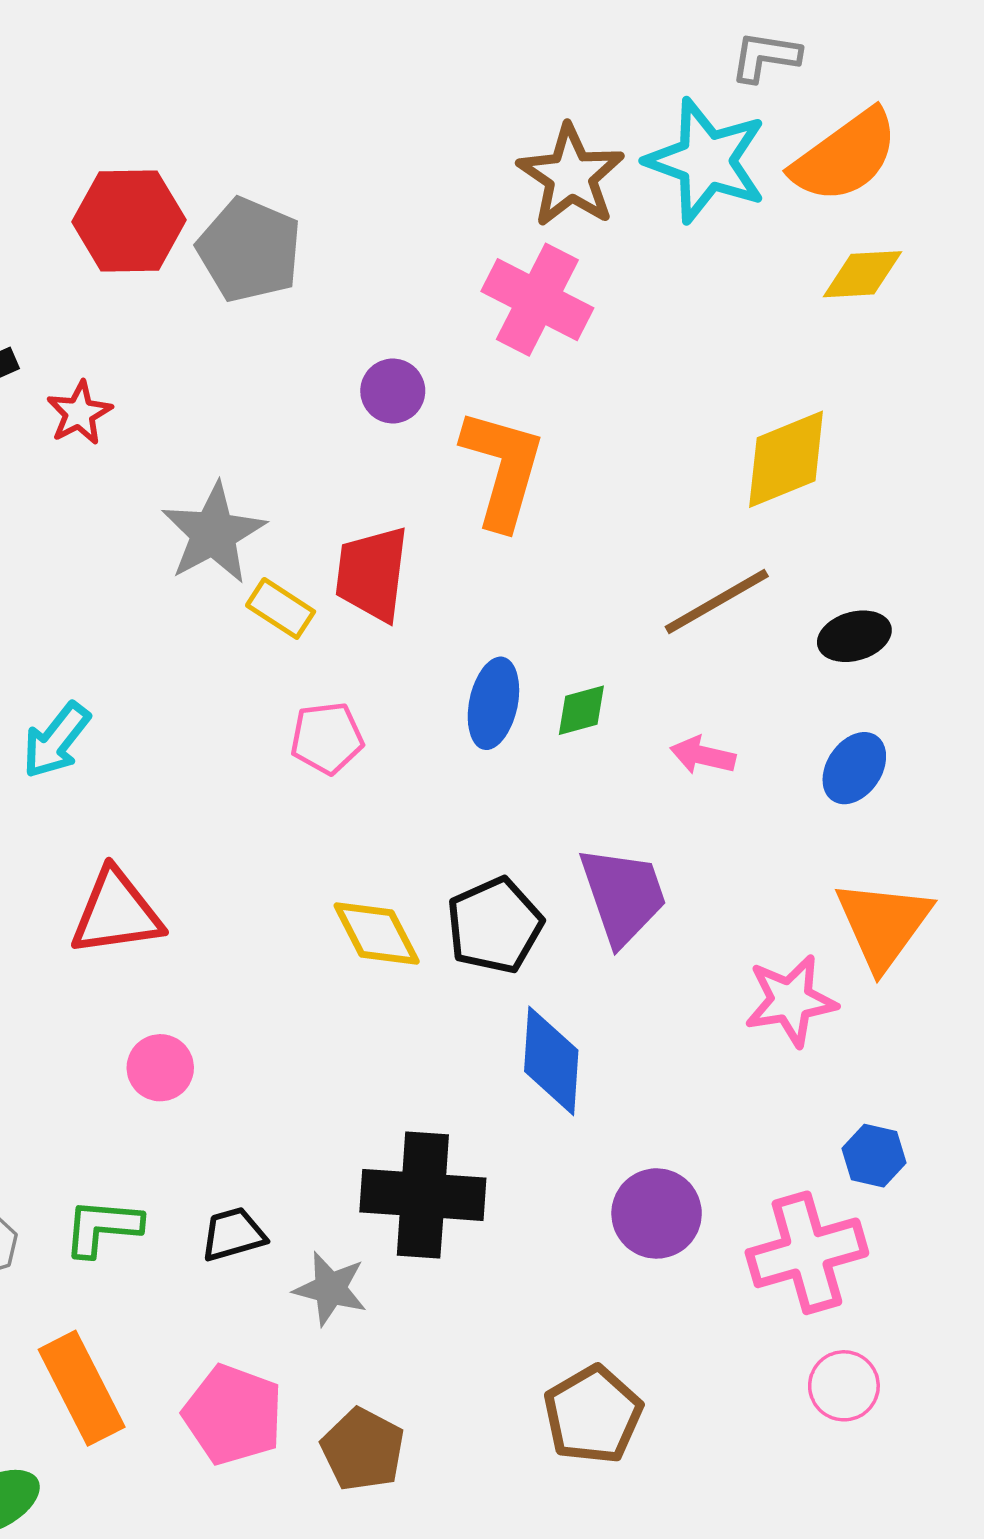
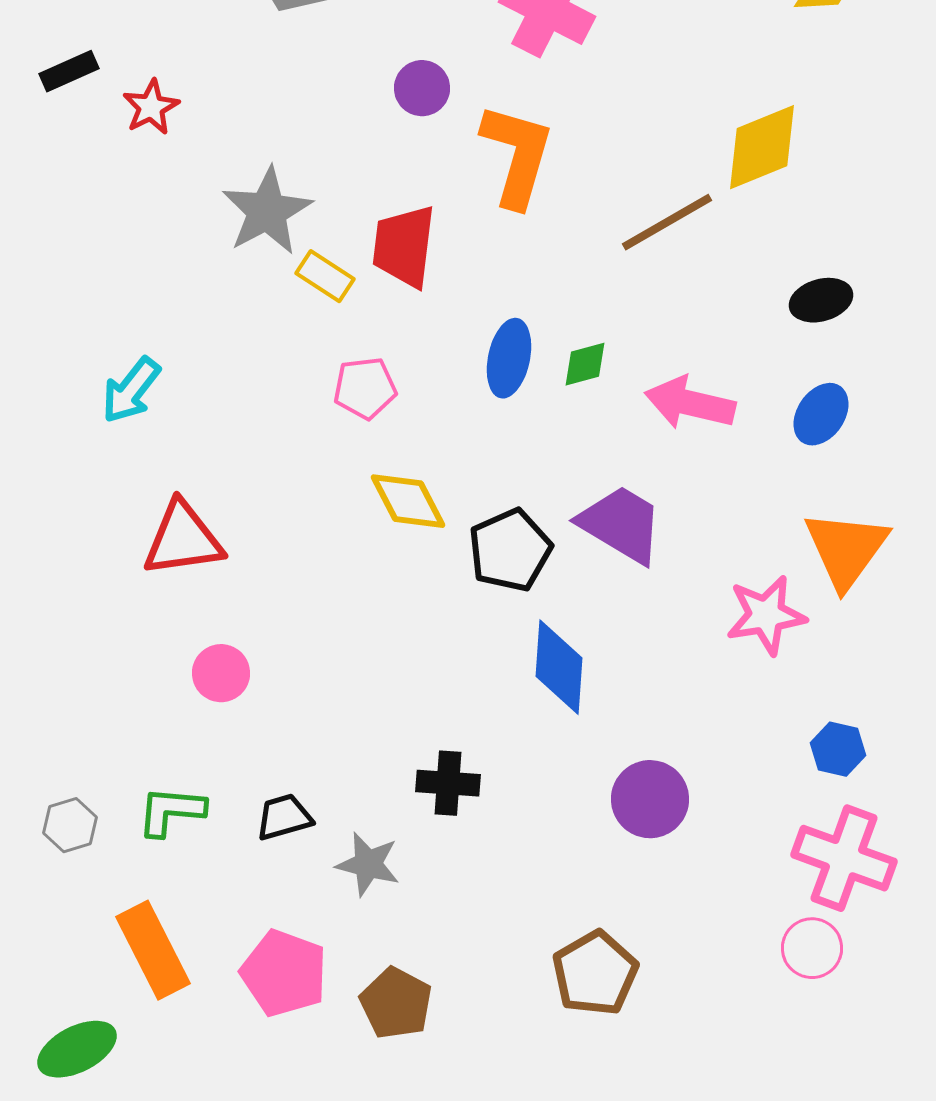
brown line: (717, 602) -> (667, 222), moved
pink arrow: (703, 755) -> (690, 403), size x1.6
purple trapezoid: (623, 895) -> (621, 524), turned -40
yellow diamond: (377, 934) -> (408, 501), moved
black cross: (423, 1195) -> (448, 783), size x0.6
pink cross: (807, 1253) -> (844, 858), moved, turned 36

